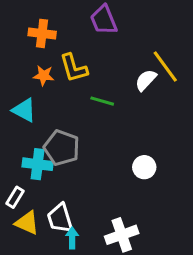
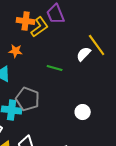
orange cross: (42, 33) -> (26, 21), moved
yellow L-shape: (74, 68) -> (40, 27), moved, turned -110

